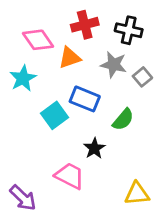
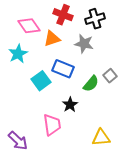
red cross: (85, 25) -> (63, 15), turned 36
black cross: (129, 30) -> (95, 19), turned -30
gray square: (142, 77) -> (110, 76), moved
pink trapezoid: (70, 176) -> (52, 125), turned 55

